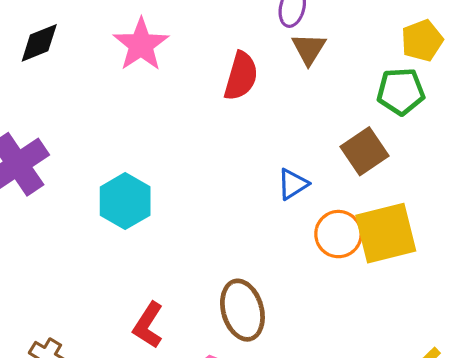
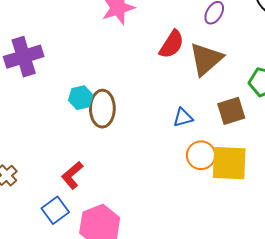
brown triangle: (309, 49) -> (206, 59), moved, size x1.6
cyan hexagon: (125, 201) -> (81, 98), size x0.7
brown ellipse: (242, 310) -> (102, 109), moved

